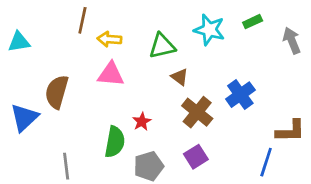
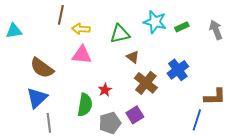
green rectangle: (253, 22) -> (182, 27), moved
brown semicircle: (57, 92) -> (42, 68), turned -70
blue triangle: (24, 118) -> (37, 98), moved
purple square: (196, 157) -> (135, 115), moved

